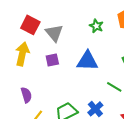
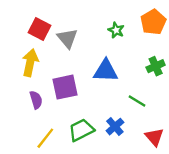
purple square: (52, 60) -> (65, 87), moved, size x1.6
purple semicircle: (26, 95) -> (36, 100), moved

